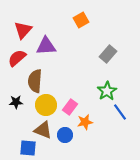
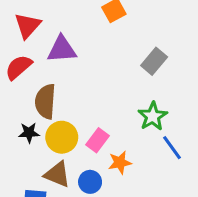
black star: (16, 102) -> (29, 133), moved

